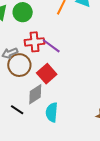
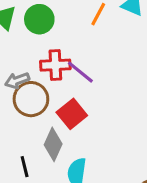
gray diamond: (35, 94) -> (53, 144), turned -35
black line: (17, 110) -> (25, 167), turned 40

